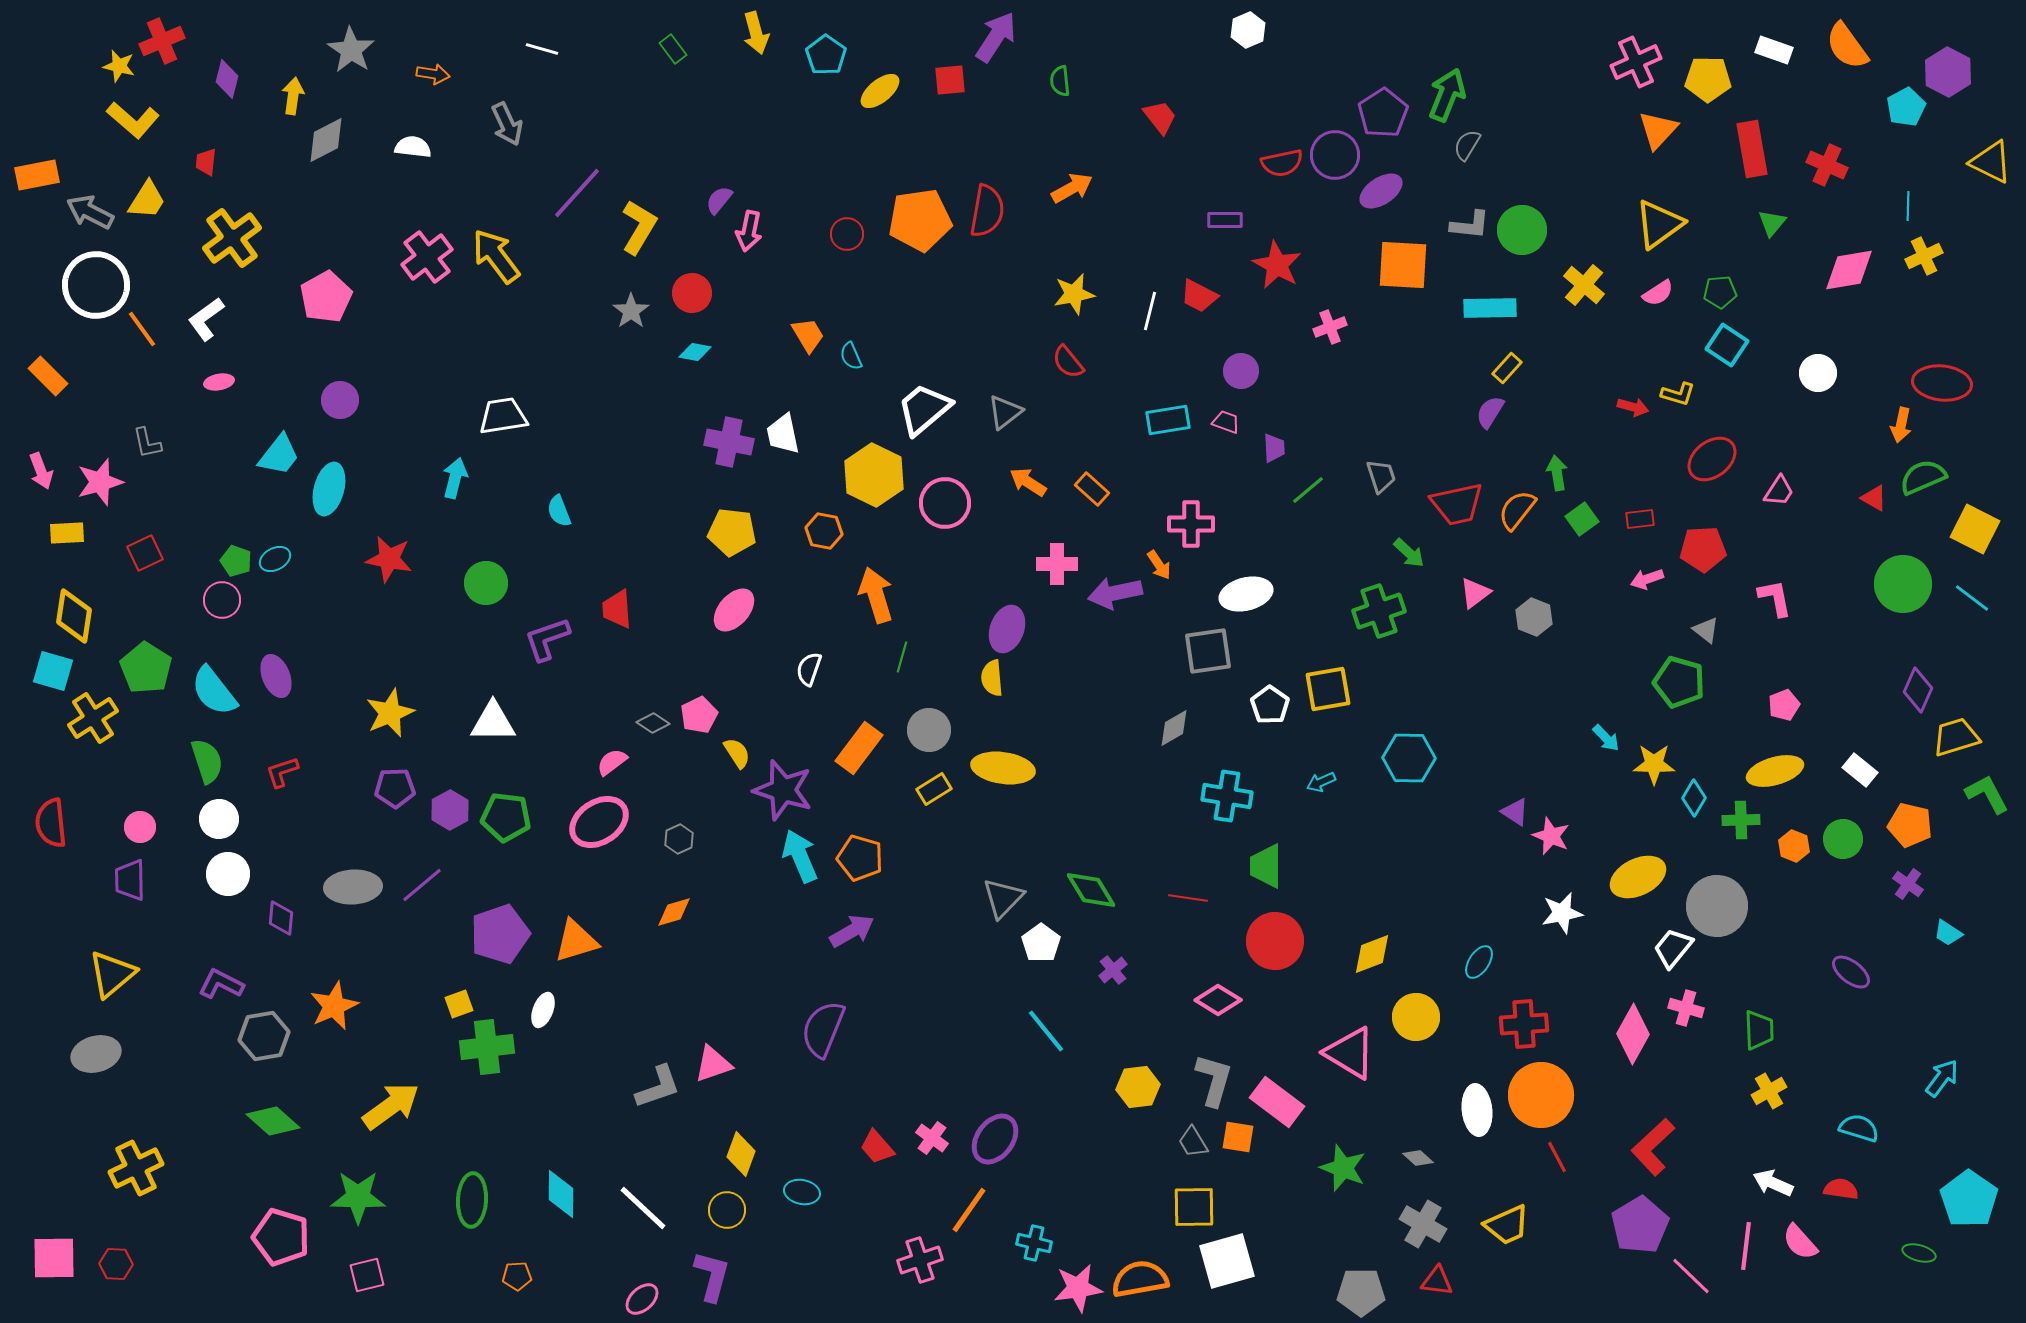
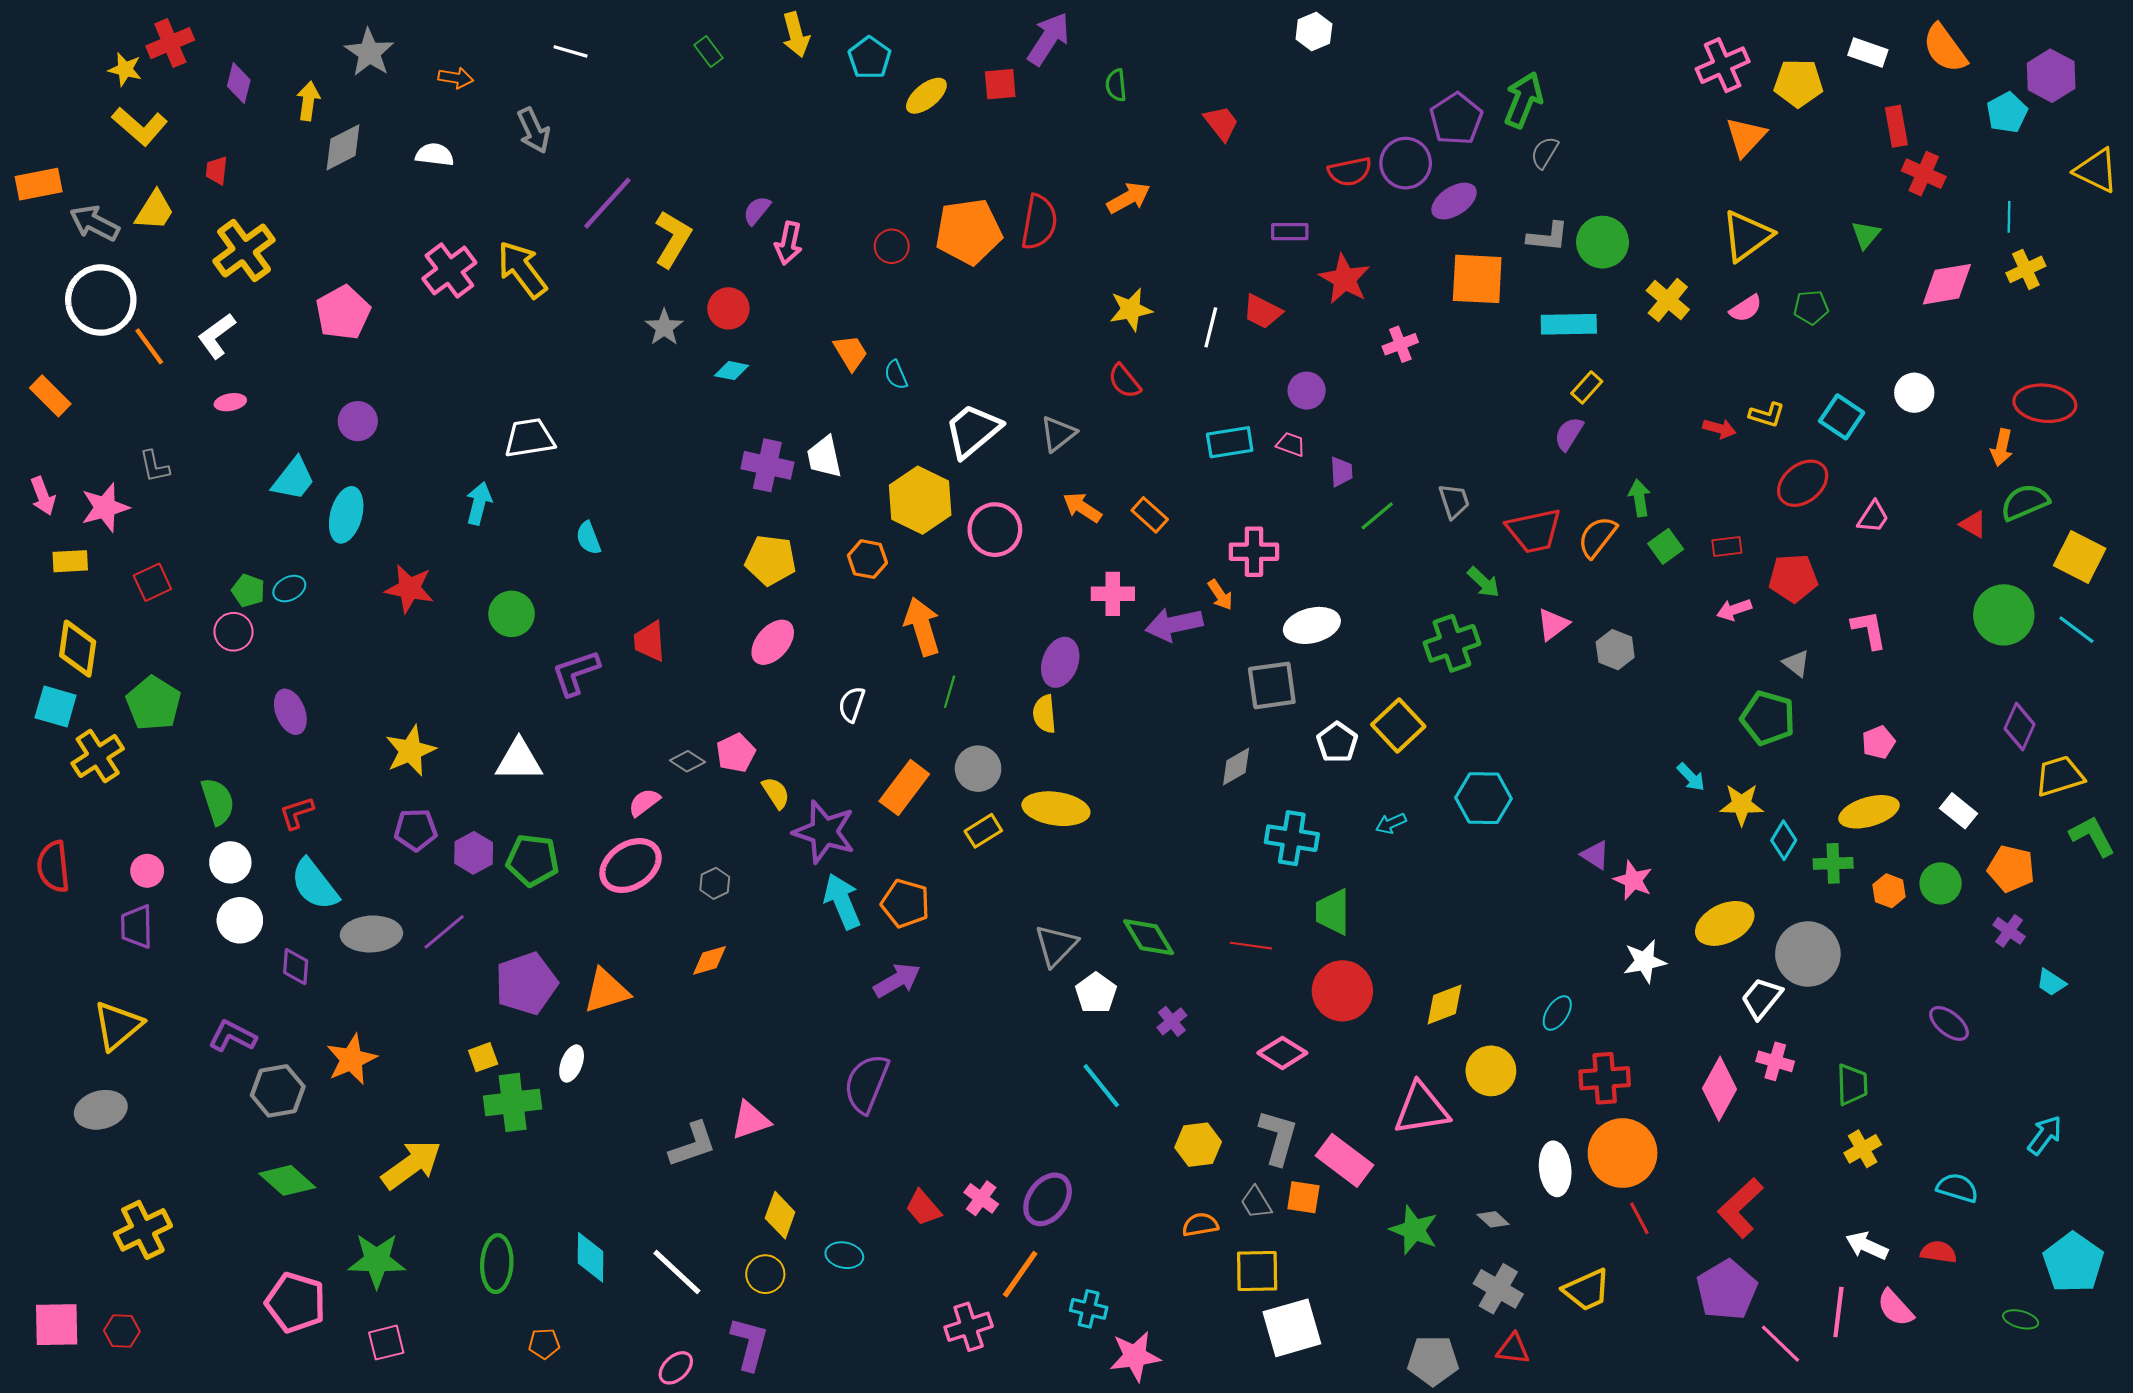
red rectangle: (1752, 149) -> (1896, 126), moved, size x0.7
cyan square: (1727, 345) -> (1842, 417), moved
yellow square: (1328, 689) -> (1398, 725), turned -33
cyan semicircle: (214, 691) -> (315, 884), moved
pink triangle: (1350, 1053) -> (1421, 1109), turned -40
orange semicircle: (1140, 1279) -> (1200, 1225), moved, size x0.6

